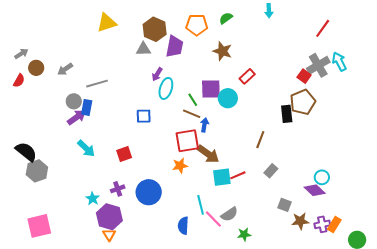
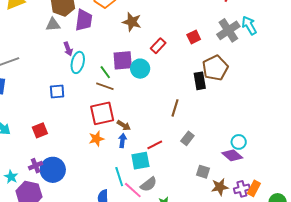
purple arrow: (157, 74) -> (68, 49), turned -48
red square: (304, 76) -> (194, 37), moved, turned 32
blue arrow: (204, 125) -> (122, 140), moved
brown arrow: (208, 154) -> (124, 125), size x0.6
cyan square: (222, 177) -> (140, 161), moved
blue circle: (149, 192) -> (53, 170), moved

